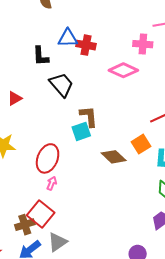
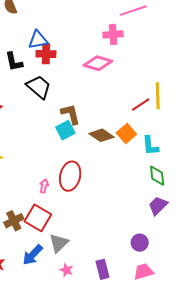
red cross: (86, 45) -> (46, 54), moved
brown diamond: (114, 157) -> (101, 135), moved
red ellipse: (48, 158) -> (70, 176), moved
brown cross: (25, 225) -> (14, 221), moved

